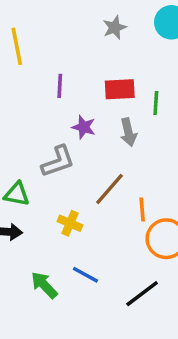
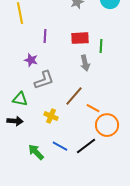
purple star: (84, 127) -> (31, 60), moved
orange line: (142, 210) -> (93, 108), turned -56
black line: (142, 294) -> (86, 146), moved

